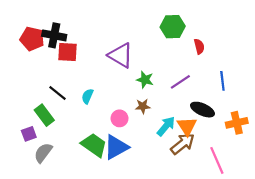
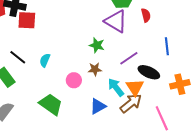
purple triangle: (121, 55) -> (116, 21), moved
purple line: (180, 82) -> (129, 58), moved
cyan arrow: (166, 126) -> (116, 87), turned -78
blue triangle: (116, 147) -> (98, 106), moved, size x0.7

